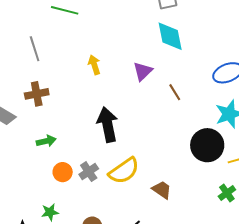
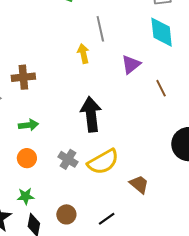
gray line: (35, 49) -> (100, 29), moved
orange circle: (63, 172) -> (27, 158), moved
gray cross: (89, 172) -> (68, 159), turned -30

